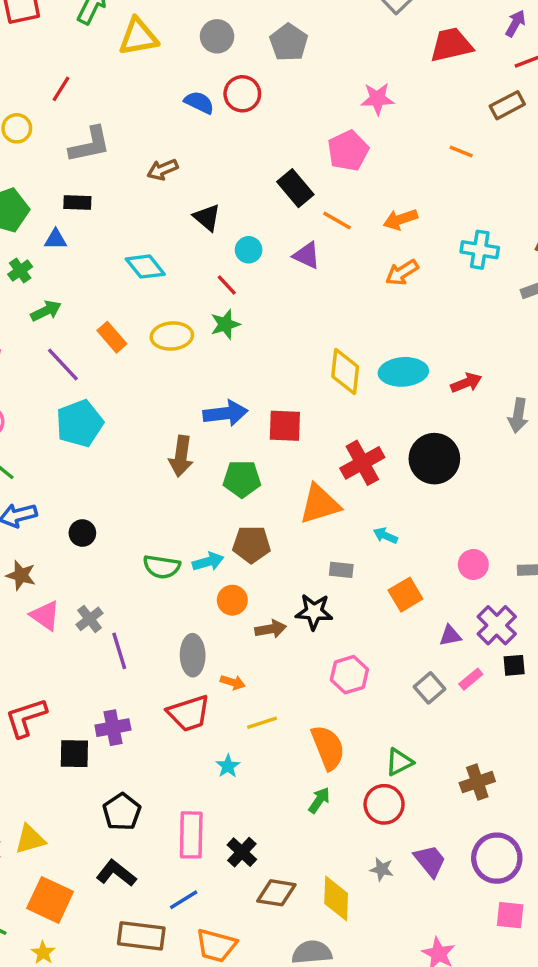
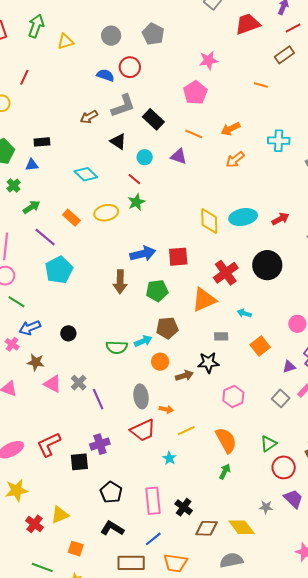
yellow triangle: (138, 37) -> (65, 42), size x0.7
gray L-shape: (90, 145) -> (123, 106), moved
black rectangle: (295, 188) -> (153, 119), moved
red circle: (384, 804) -> (284, 467), moved
yellow diamond: (336, 898) -> (242, 527), turned -32
orange square: (50, 900) -> (76, 549), size x0.6

